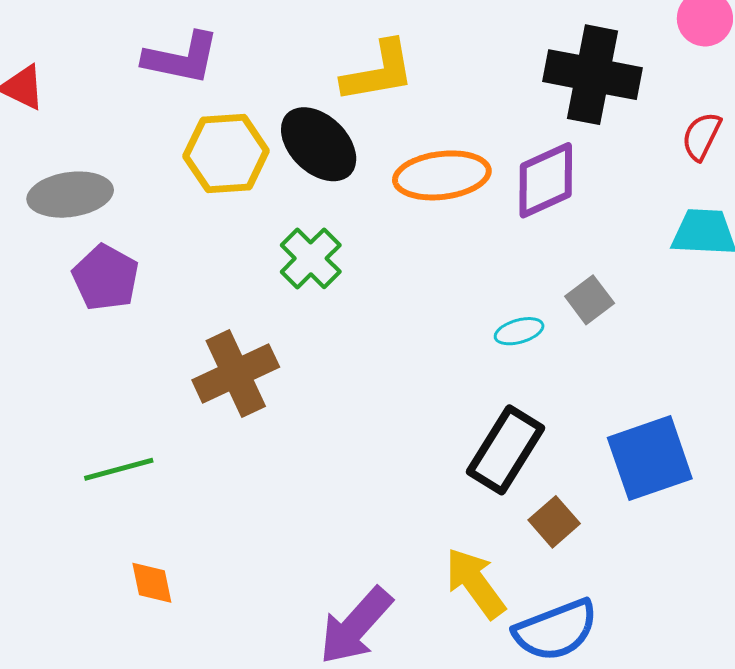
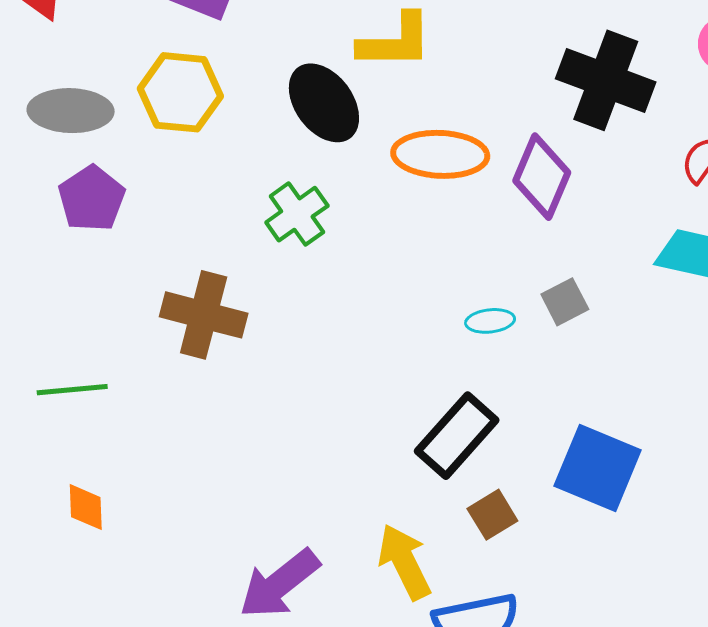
yellow hexagon: (226, 154) -> (180, 92), moved
purple diamond: (546, 180) -> (542, 177), turned -52
brown cross: (236, 374) -> (204, 315), turned 30
blue square: (650, 458) -> (598, 468), turned 32

